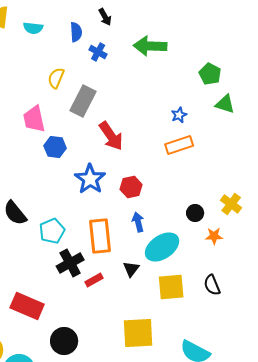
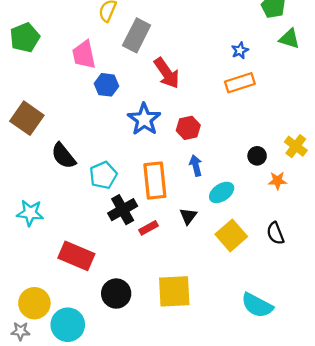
cyan ellipse: (162, 247) -> (222, 192), size x0.7
yellow square: (171, 287) -> (231, 235), turned -36
yellow square: (138, 333) -> (174, 291), moved

